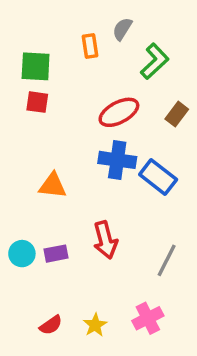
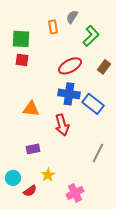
red arrow: (105, 240) -> (62, 125), moved
cyan circle: (22, 254) -> (13, 178), moved
pink cross: (148, 318) -> (75, 193), moved
yellow star: (95, 325) -> (48, 175), moved

